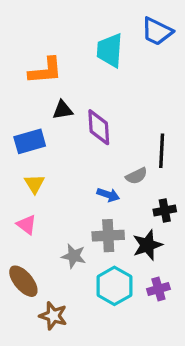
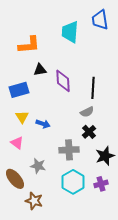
blue trapezoid: (157, 31) -> (100, 20), turned 55
black line: (162, 151) -> (93, 88), moved
blue arrow: (108, 195) -> (43, 124), moved
black cross: (165, 210) -> (89, 132), moved, turned -32
black star: (147, 245) -> (105, 156), moved
gray star: (74, 256) -> (38, 166), moved

